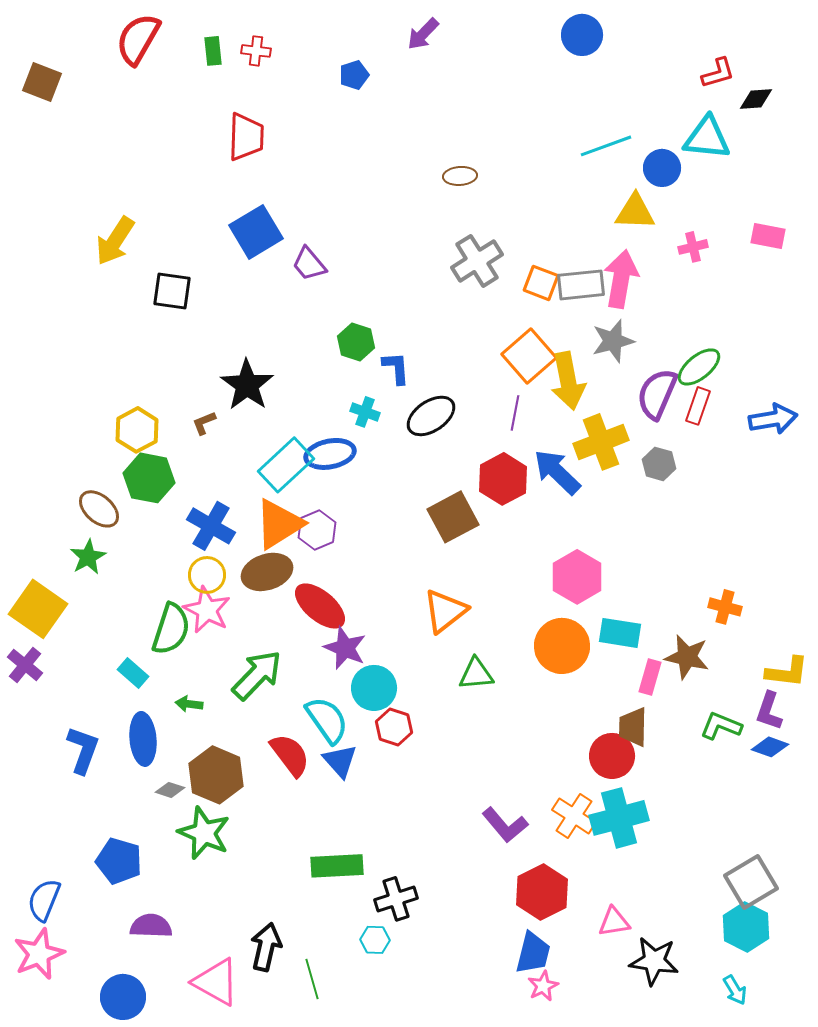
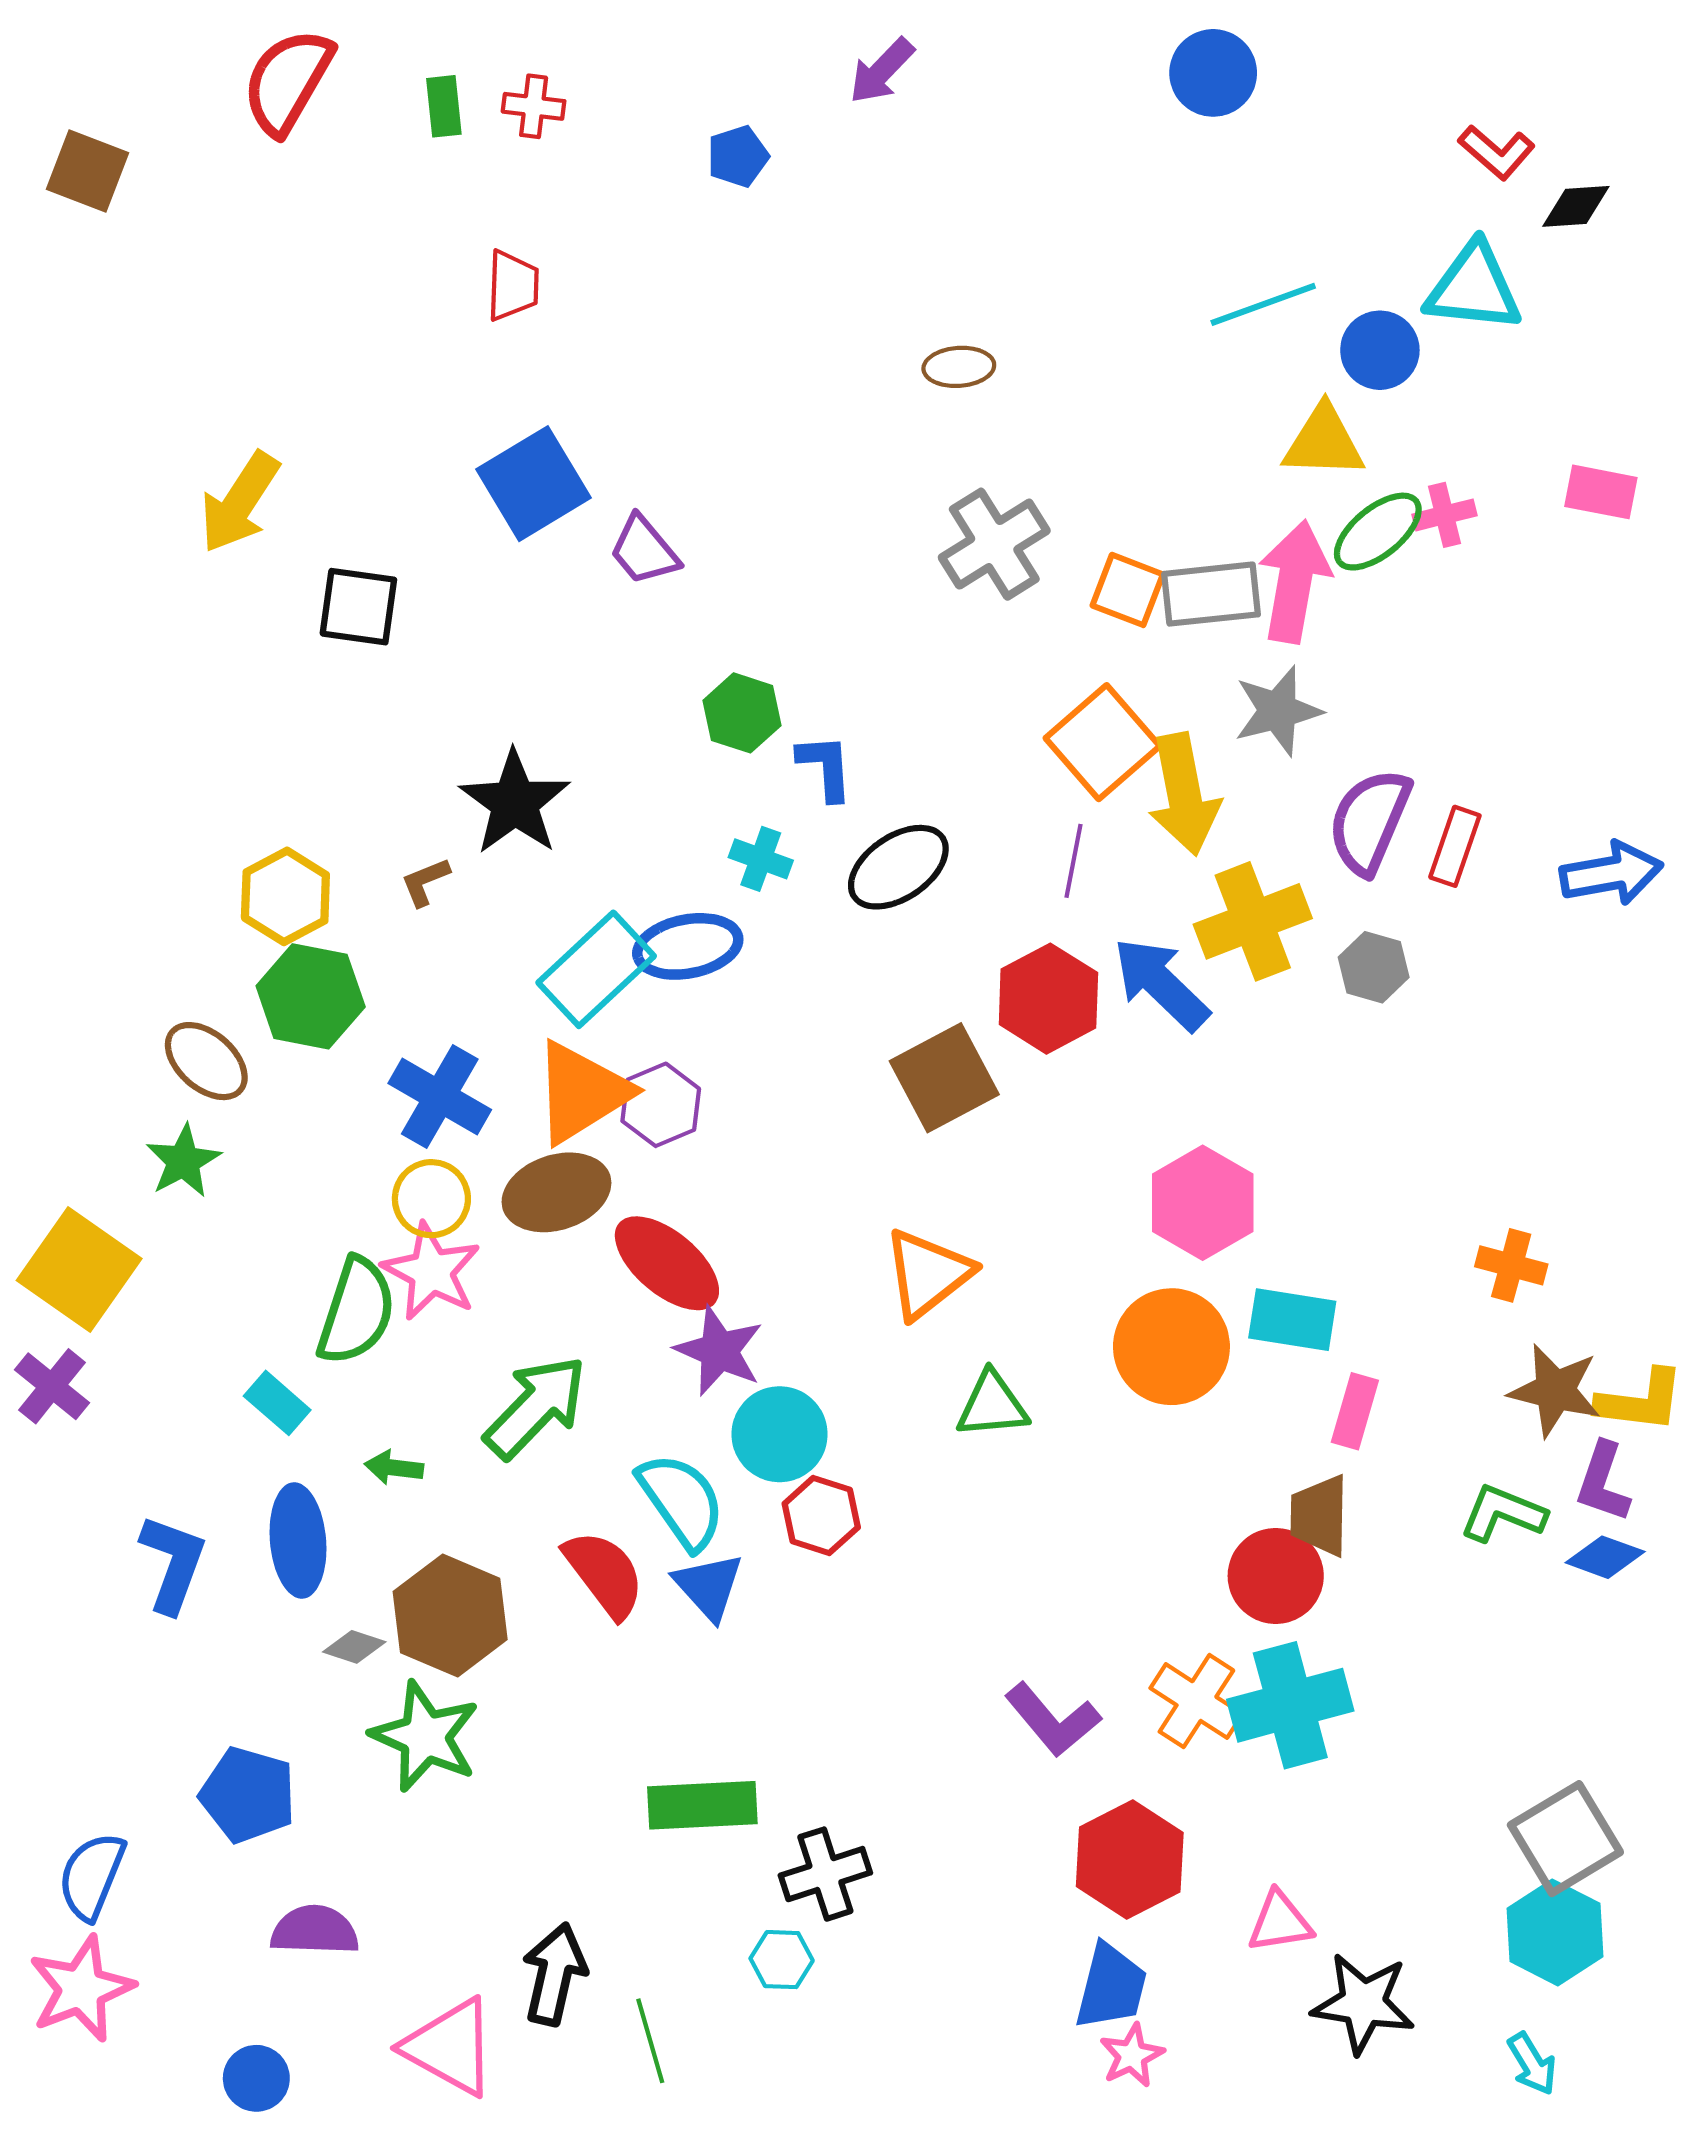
red L-shape: (718, 73) -> (1497, 152), turned 57
red trapezoid: (246, 137) -> (513, 286), size x0.7
green ellipse: (699, 367) -> (1378, 532), moved
brown star: (687, 657) -> (1555, 1390), moved
blue circle: (123, 997) -> (256, 2078), size x0.7

